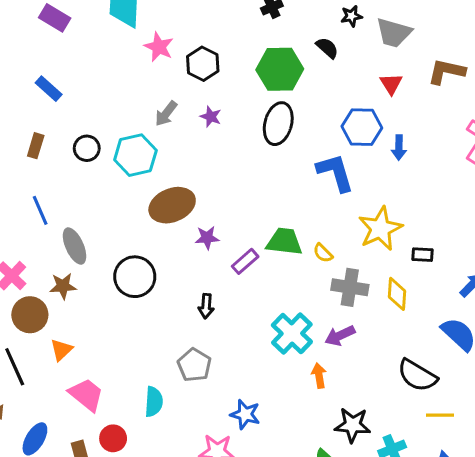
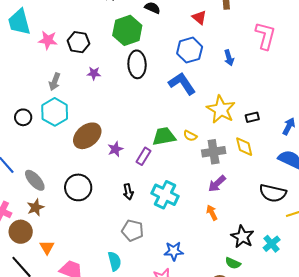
gray arrow: (166, 114) -> (55, 82), moved
blue arrow: (399, 148) -> (229, 58), moved
cyan cross: (292, 333) -> (165, 195), moved
black star: (353, 425) -> (242, 237), turned -30

